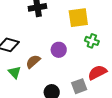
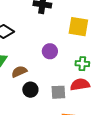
green cross: (92, 41) -> (82, 64), moved, turned -32
brown semicircle: (33, 62) -> (19, 72), moved

